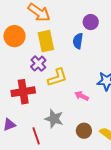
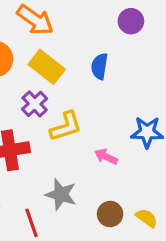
purple circle: (91, 22) -> (131, 21), moved
yellow rectangle: (46, 41) -> (47, 67), turned -40

